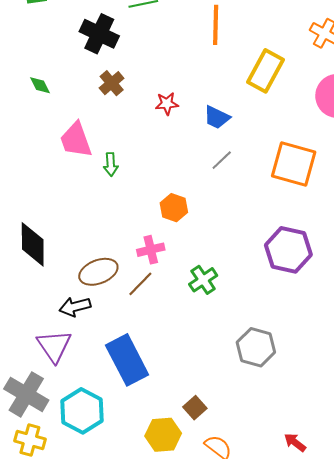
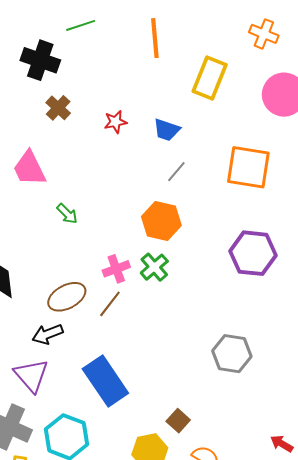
green arrow: (111, 164) -> (67, 214), moved, turned -35
orange hexagon: (174, 208) -> (161, 221), moved, size x1.4
green cross: (203, 280) -> (154, 267), moved

